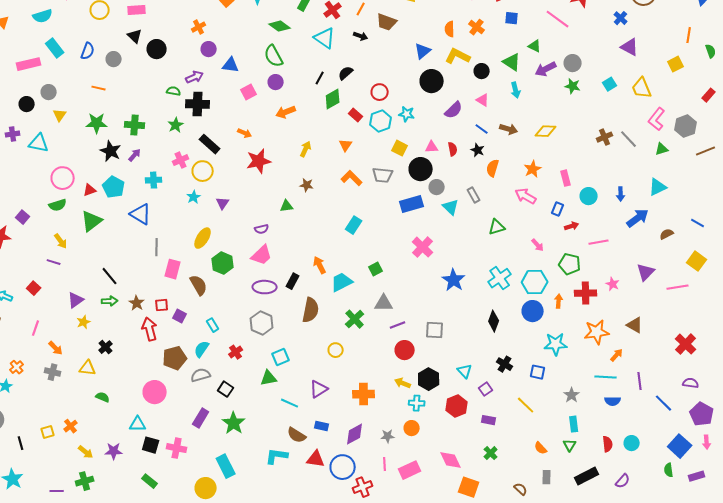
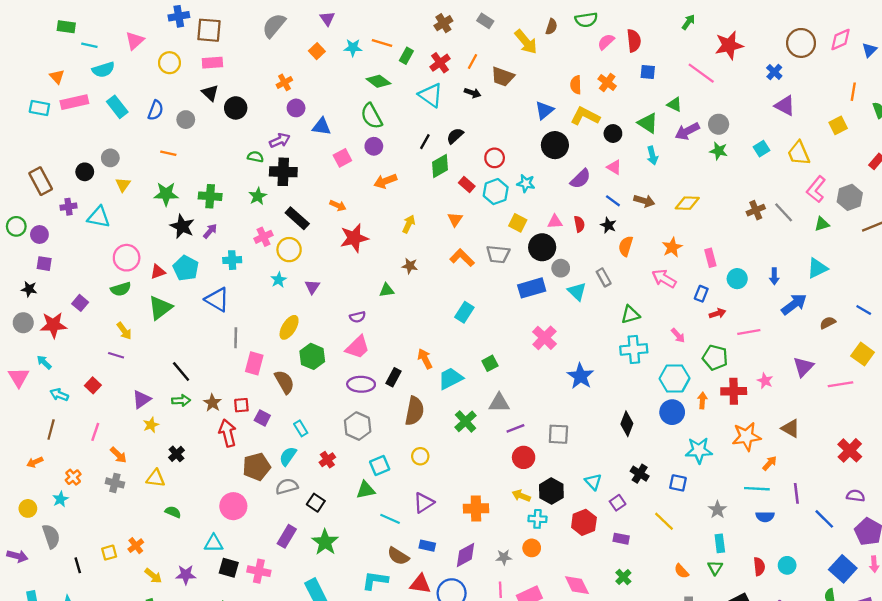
pink rectangle: (29, 64) -> (74, 102), moved
cyan cross: (500, 278) -> (634, 349), moved, turned 30
yellow circle: (336, 350) -> (420, 456), moved

